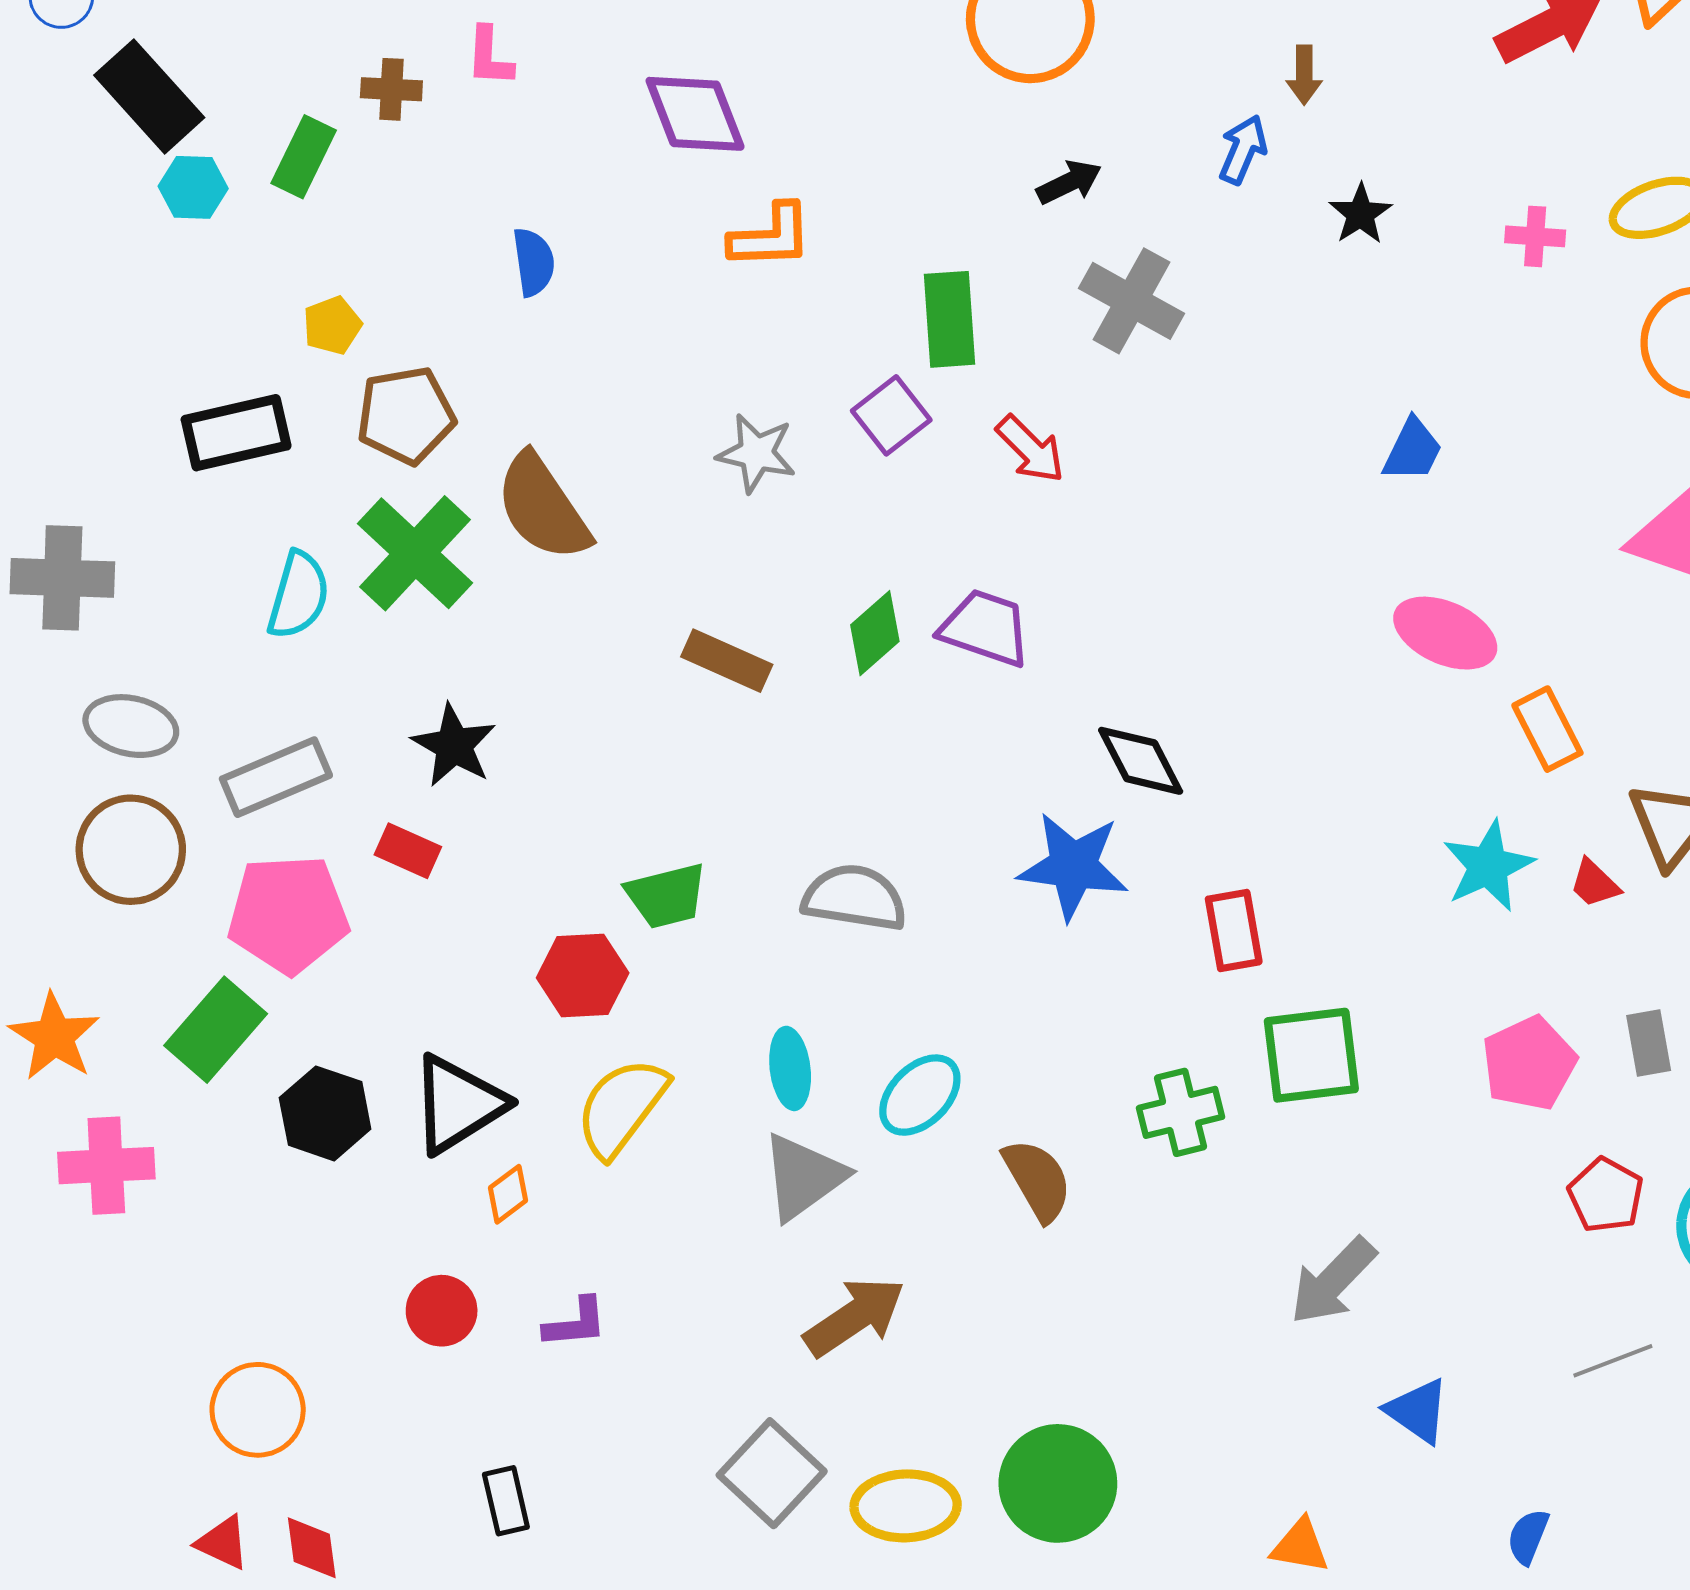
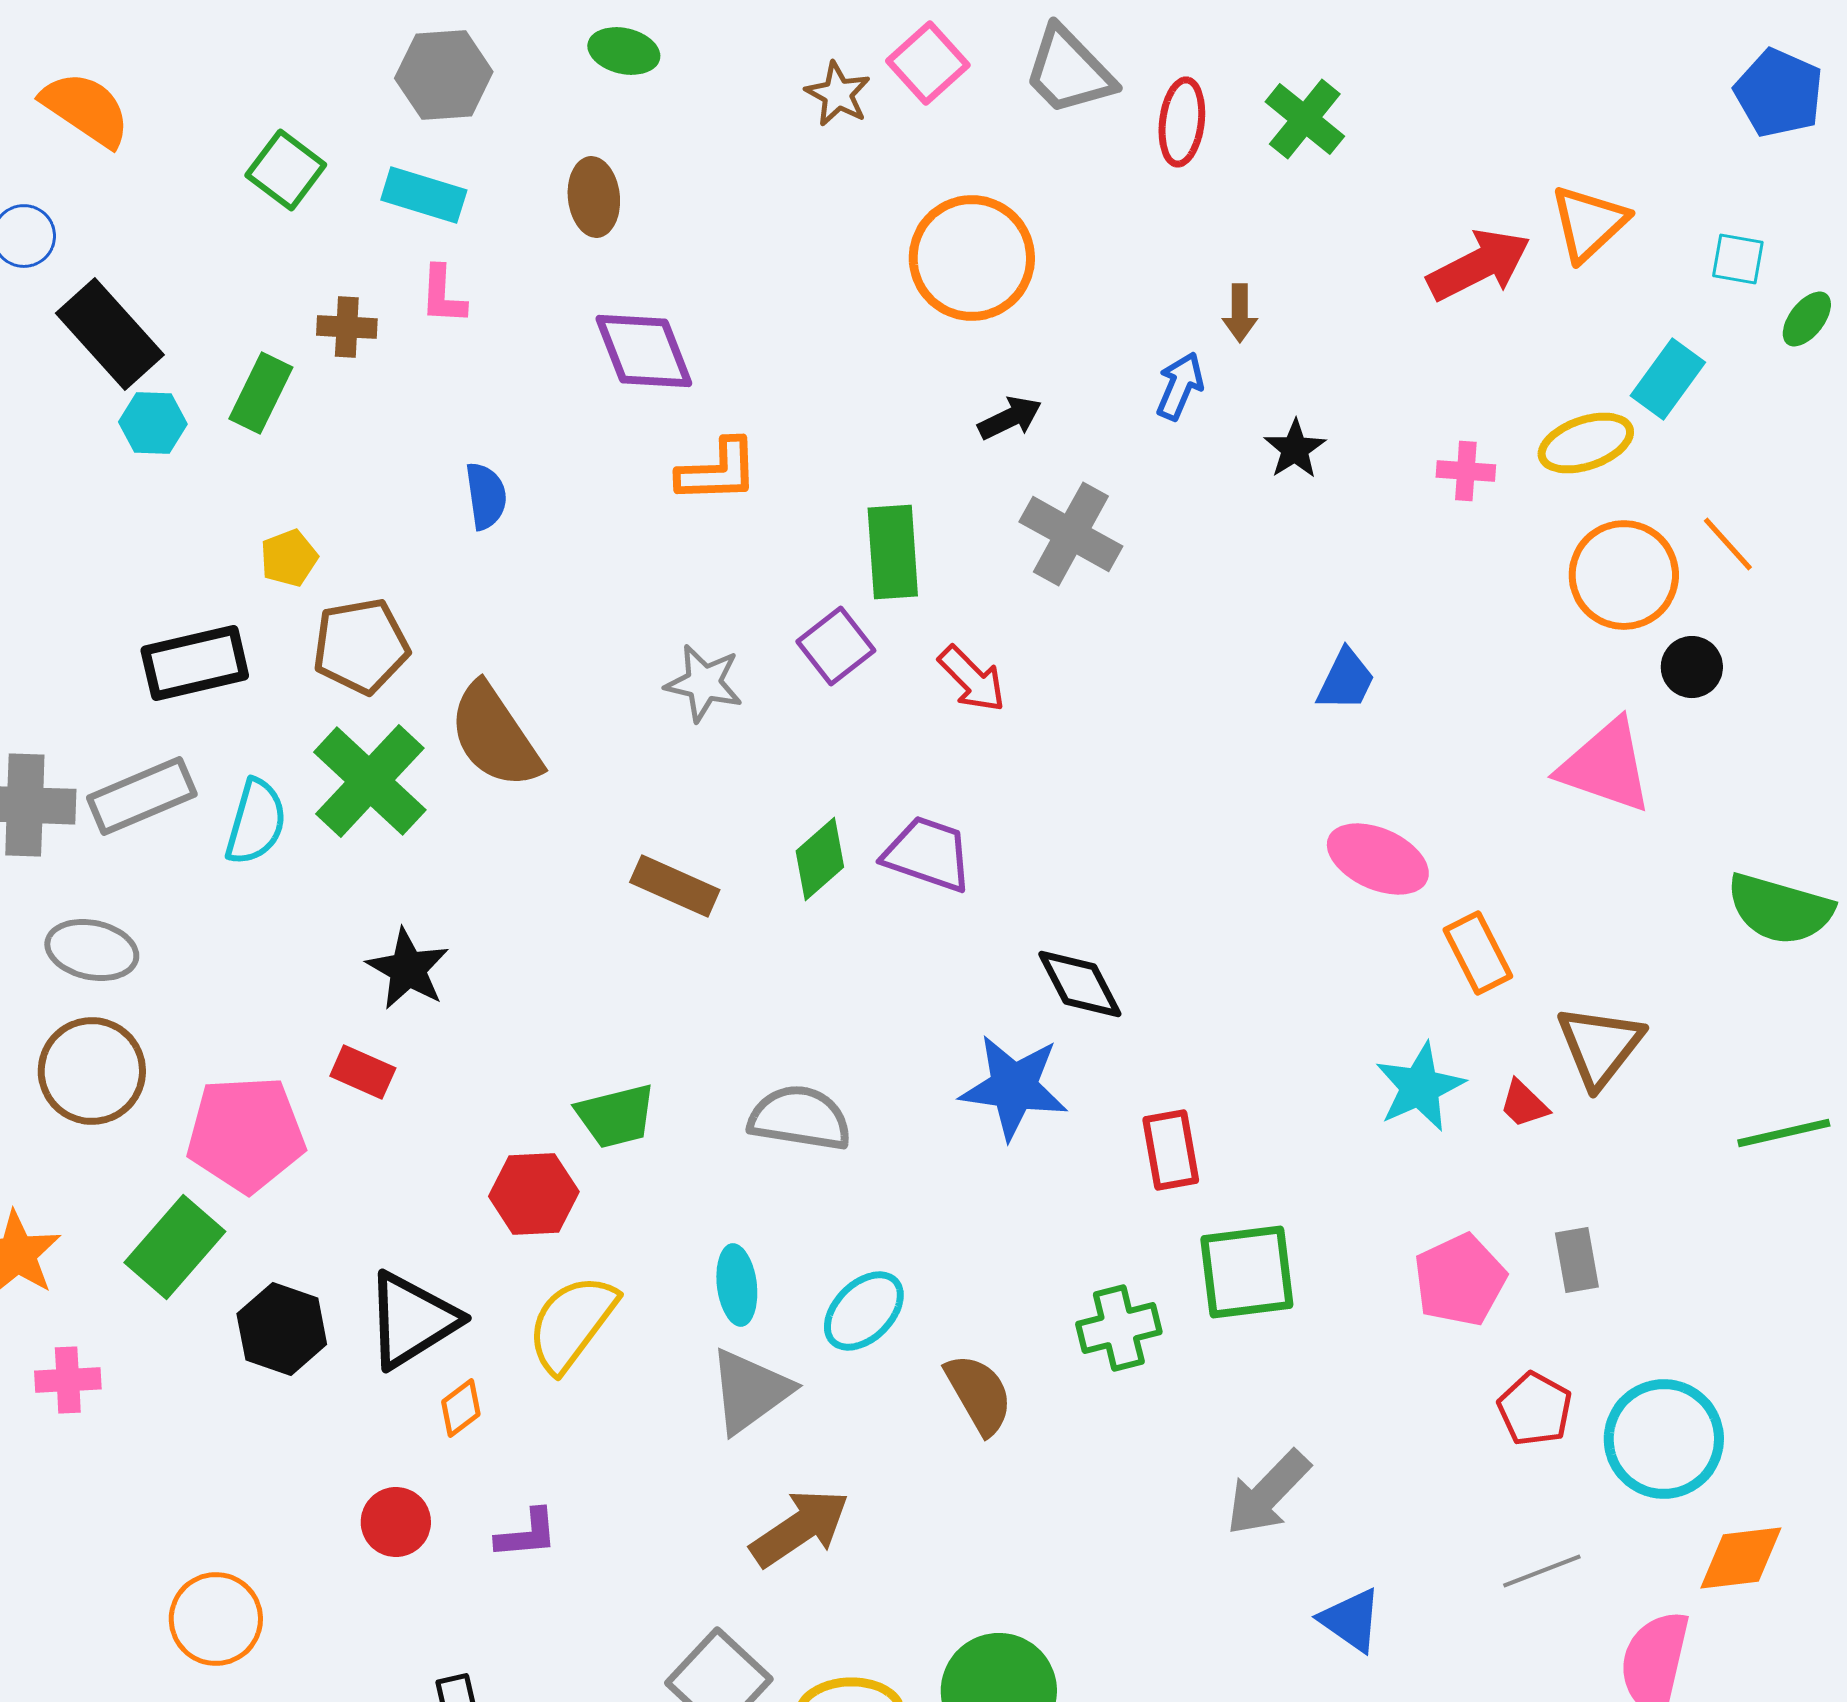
gray rectangle: (276, 777) -> (142, 796), moved
pink cross: (106, 1166) -> (68, 1380), size x0.7

